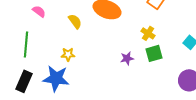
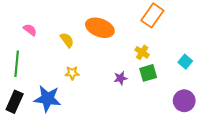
yellow star: (68, 54) -> (72, 73), moved

